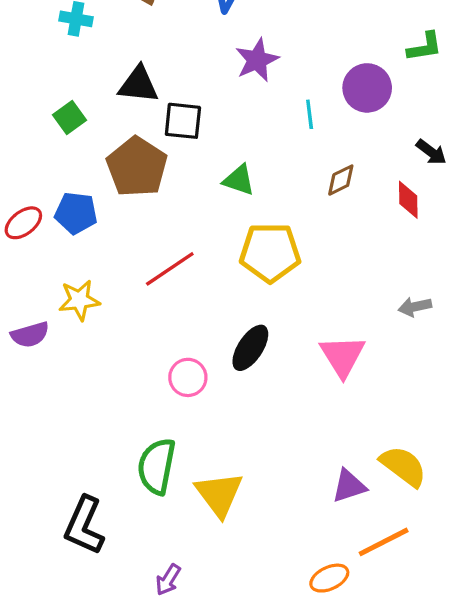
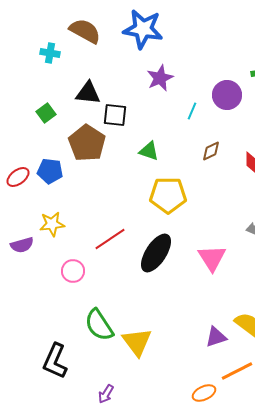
cyan line: (310, 114) -> (192, 111), turned 30
red line: (170, 269) -> (110, 239), moved
black ellipse: (250, 348) -> (156, 253), size x1.4
pink circle: (188, 377) -> (73, 271), moved
green semicircle: (157, 466) -> (99, 325), turned -44

